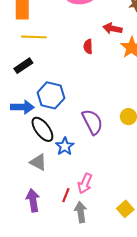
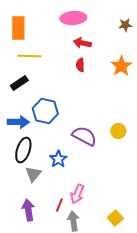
red arrow: (113, 29) -> (82, 43), moved
purple semicircle: (92, 122) -> (84, 136), turned -35
black ellipse: (42, 129) -> (23, 150), moved, turned 55
gray triangle: (38, 162) -> (33, 174), turned 42

